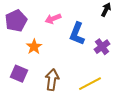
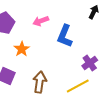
purple cross: (102, 47) -> (90, 63), moved

